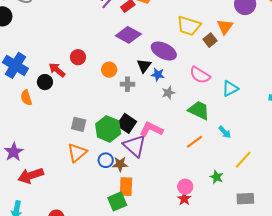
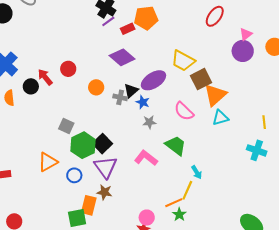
orange triangle: (225, 27) -> (215, 95), moved, size x1.4
brown square: (210, 40) -> (201, 79), size x1.5
purple ellipse: (164, 51) -> (153, 80), turned -70
gray cross: (127, 84) -> (120, 97), moved
cyan triangle: (230, 89) -> (220, 118), moved
gray square: (79, 124) -> (66, 126), moved
pink L-shape: (151, 129) -> (146, 158), moved
orange line: (194, 142) -> (174, 203), moved
yellow line: (243, 160) -> (187, 190), moved, turned -30
brown star: (120, 164) -> (104, 192), moved

